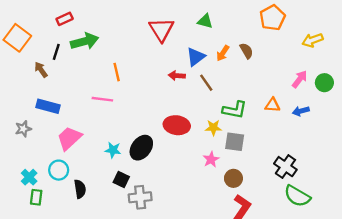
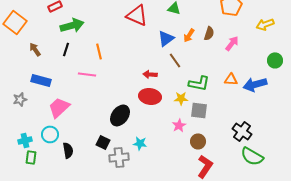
red triangle: (161, 30) -> (137, 15), turned -35
brown semicircle: (246, 51) -> (209, 33), turned 48
black line: (56, 52) -> (66, 49), moved
red arrow: (177, 76) -> (150, 74), moved
pink arrow: (300, 79) -> (232, 43), moved
blue arrow: (301, 111) -> (255, 84), size x1.6
cyan star: (113, 150) -> (140, 143), moved
cyan cross: (29, 177) -> (25, 140), turned 32

